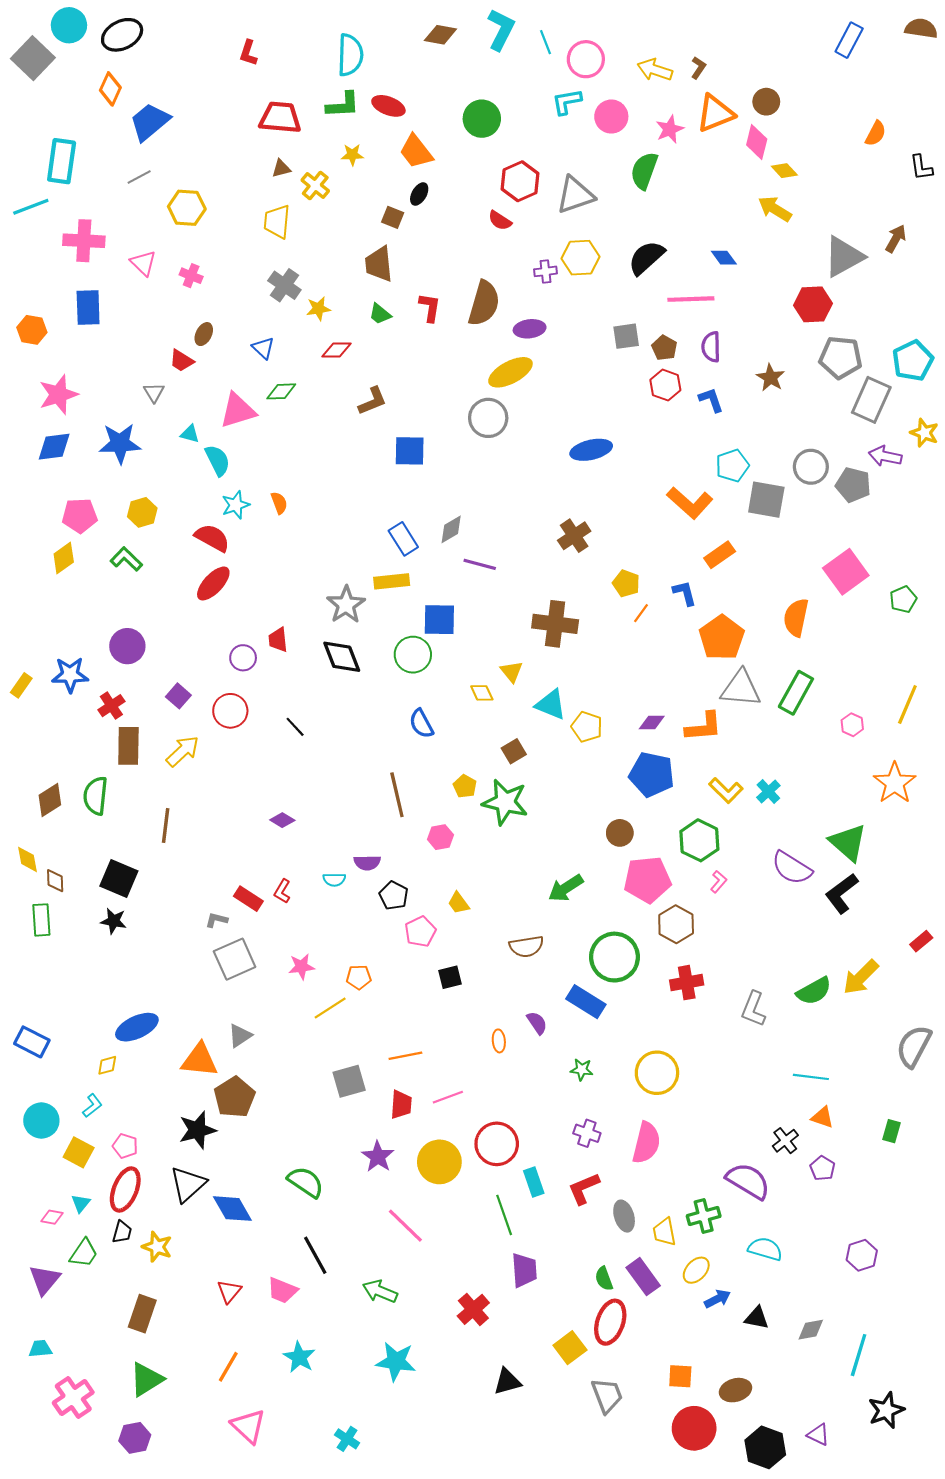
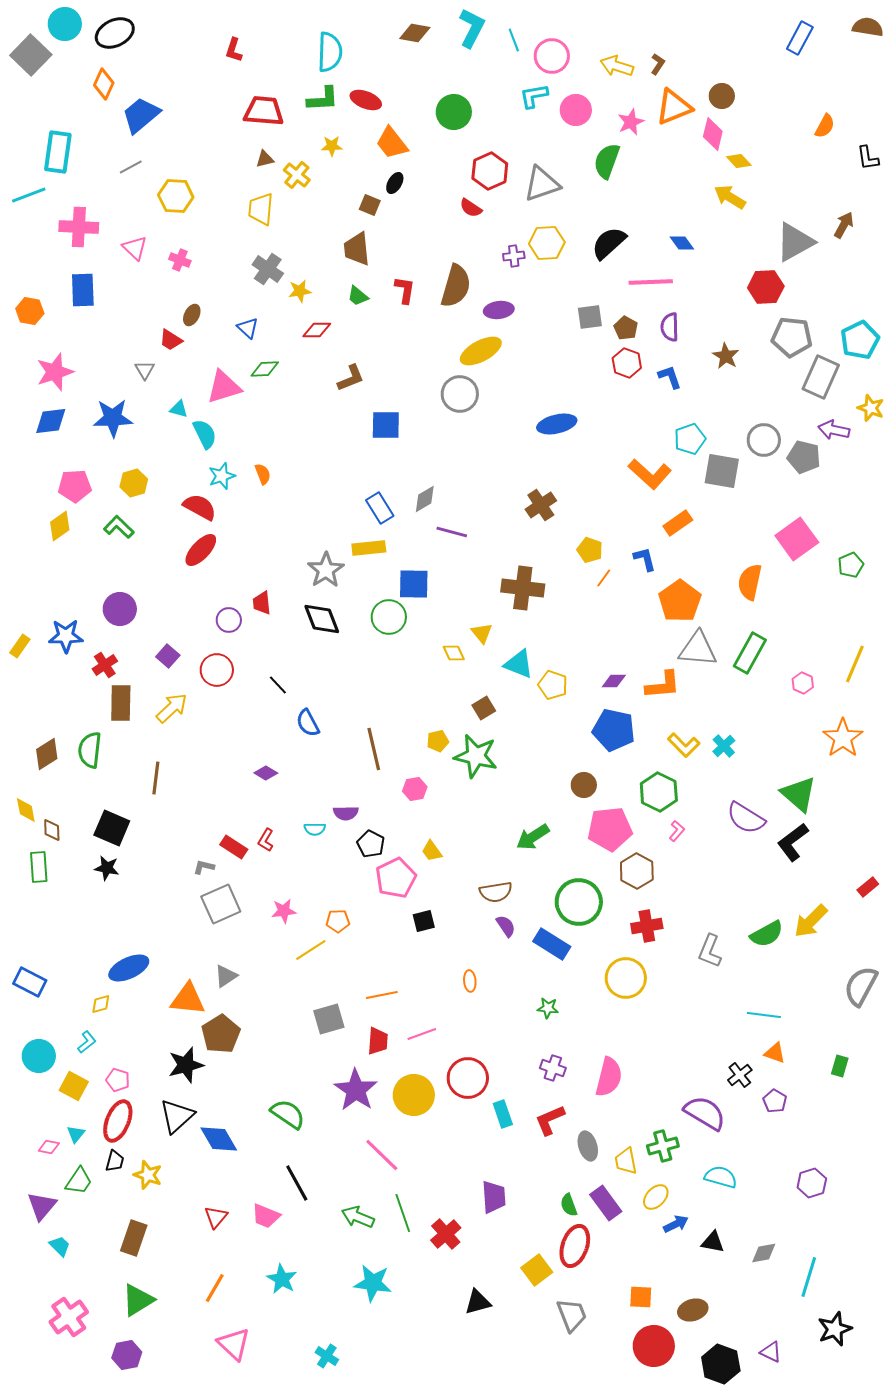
blue semicircle: (421, 724) -> (308, 723), moved
yellow pentagon: (465, 786) -> (438, 741), turned 30
pink pentagon: (420, 932) -> (396, 878), size x1.4
purple semicircle: (537, 1023) -> (506, 926), moved
yellow circle: (657, 1073) -> (626, 978), moved
purple star: (378, 1157) -> (356, 1090), size x1.4
green line: (504, 1215) -> (403, 1213), moved
cyan trapezoid: (40, 1349) -> (60, 1246), moved, turned 50

